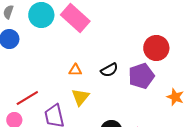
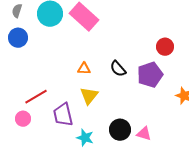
red circle: (156, 48) -> (165, 47), size x0.7
black semicircle: (109, 70) -> (118, 69), turned 78

